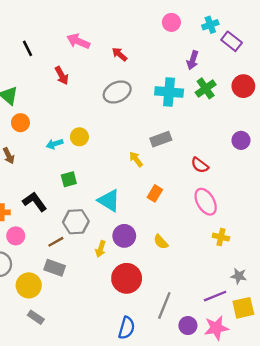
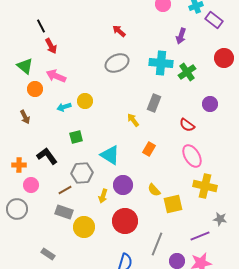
pink arrow: (78, 41) -> (56, 76), moved
red arrow: (62, 75) -> (51, 46), moved
green cross: (206, 88) -> (187, 72), moved
gray rectangle: (161, 139) -> (154, 103), turned -48
purple circle: (241, 140) -> (210, 104), moved
yellow cross: (221, 237) -> (205, 186), size x1.6
yellow circle: (29, 285) -> (84, 227), moved
yellow square: (243, 308) -> (173, 204), moved

